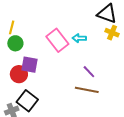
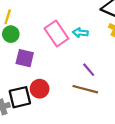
red circle: (19, 74) -> (40, 89), moved
black square: (27, 101) -> (20, 97), turned 35

